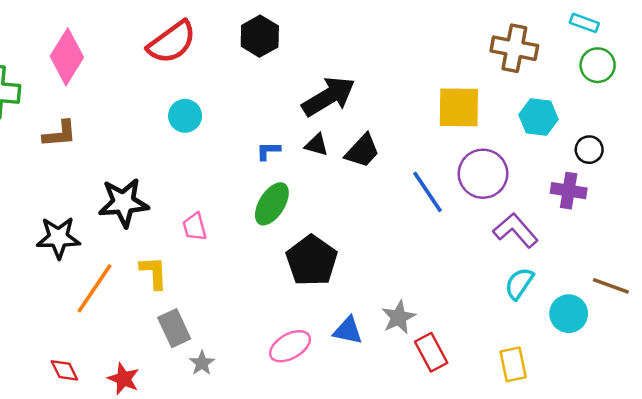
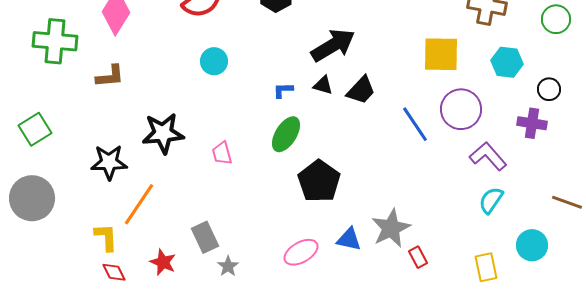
yellow L-shape: (154, 273) -> (106, 237), moved
cyan circle: (569, 314) -> (532, 245), moved
gray star: (399, 317) -> (391, 228), size x1.4
red rectangle: (431, 352) -> (418, 257), size x0.7
red star: (124, 379) -> (163, 262), moved

